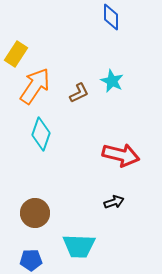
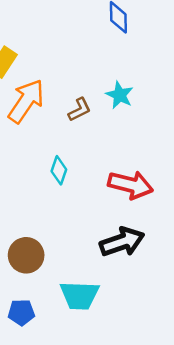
cyan diamond: (41, 134) -> (59, 170), moved, size x0.7
black arrow: (114, 202) -> (122, 242), size x1.8

